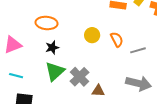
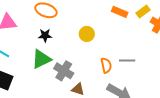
orange semicircle: (117, 40) -> (106, 65), moved
gray cross: (80, 77) -> (64, 71), turned -30

